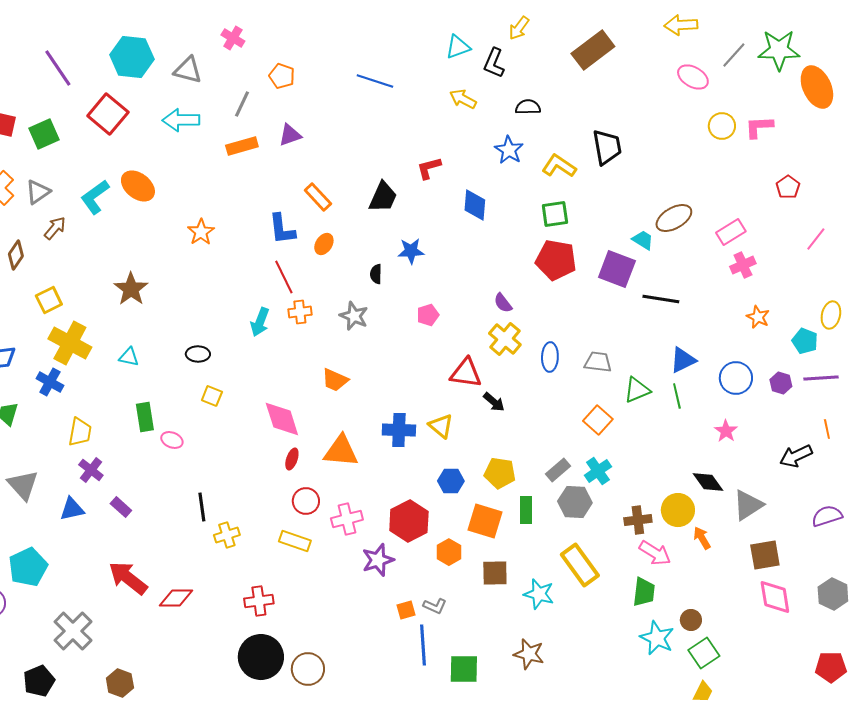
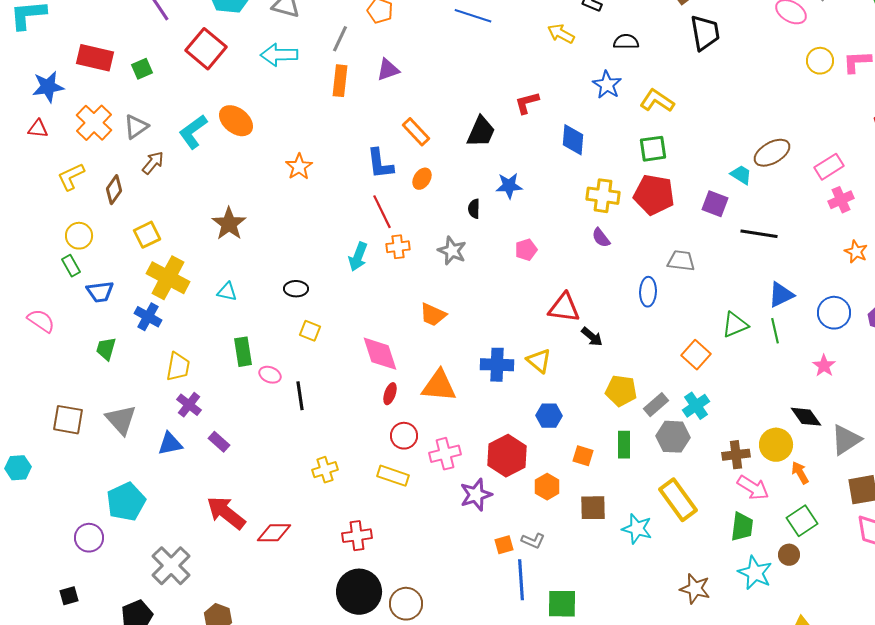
green square: (44, 134) -> (142, 69), size x0.7
orange rectangle: (242, 146) -> (340, 81), turned -68
black trapezoid: (607, 147) -> (705, 33), moved
purple square: (617, 269) -> (715, 204), size x0.7
yellow cross: (505, 339) -> (603, 196), moved, turned -32
gray trapezoid: (598, 362) -> (681, 261), moved
yellow pentagon: (500, 473) -> (621, 391), moved
black line: (202, 507) -> (300, 396), moved
orange square: (485, 521) -> (583, 456), size x0.6
green square: (704, 653) -> (802, 521), moved
brown star: (529, 654) -> (695, 589), moved

